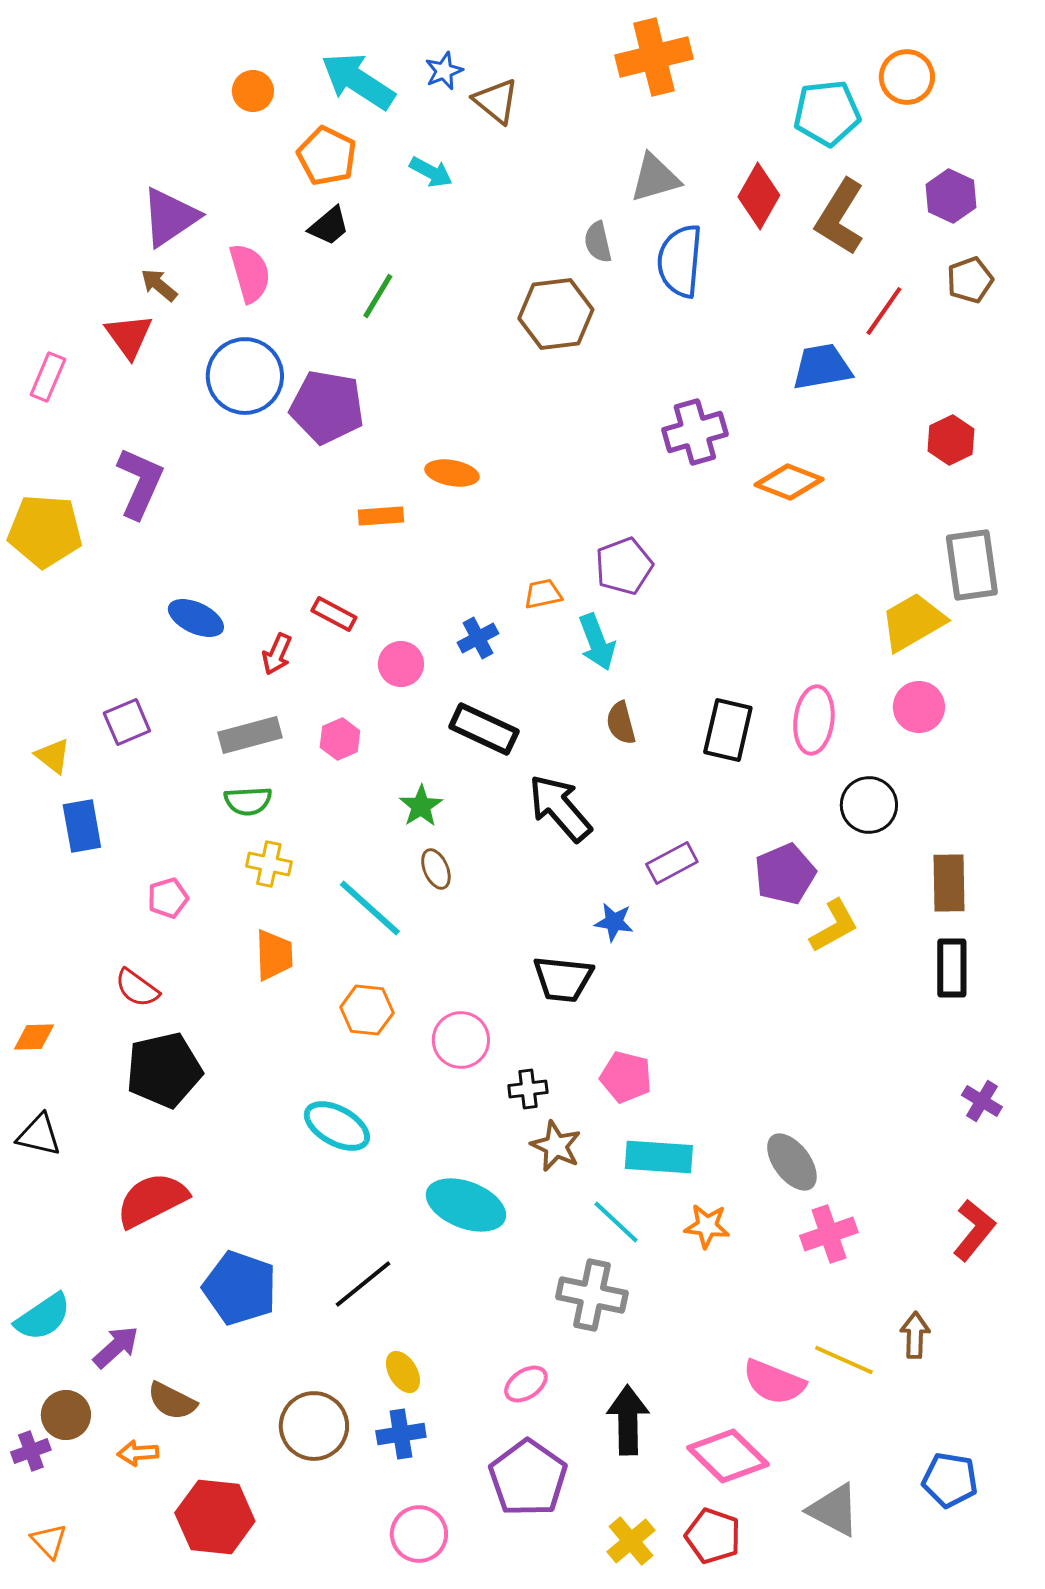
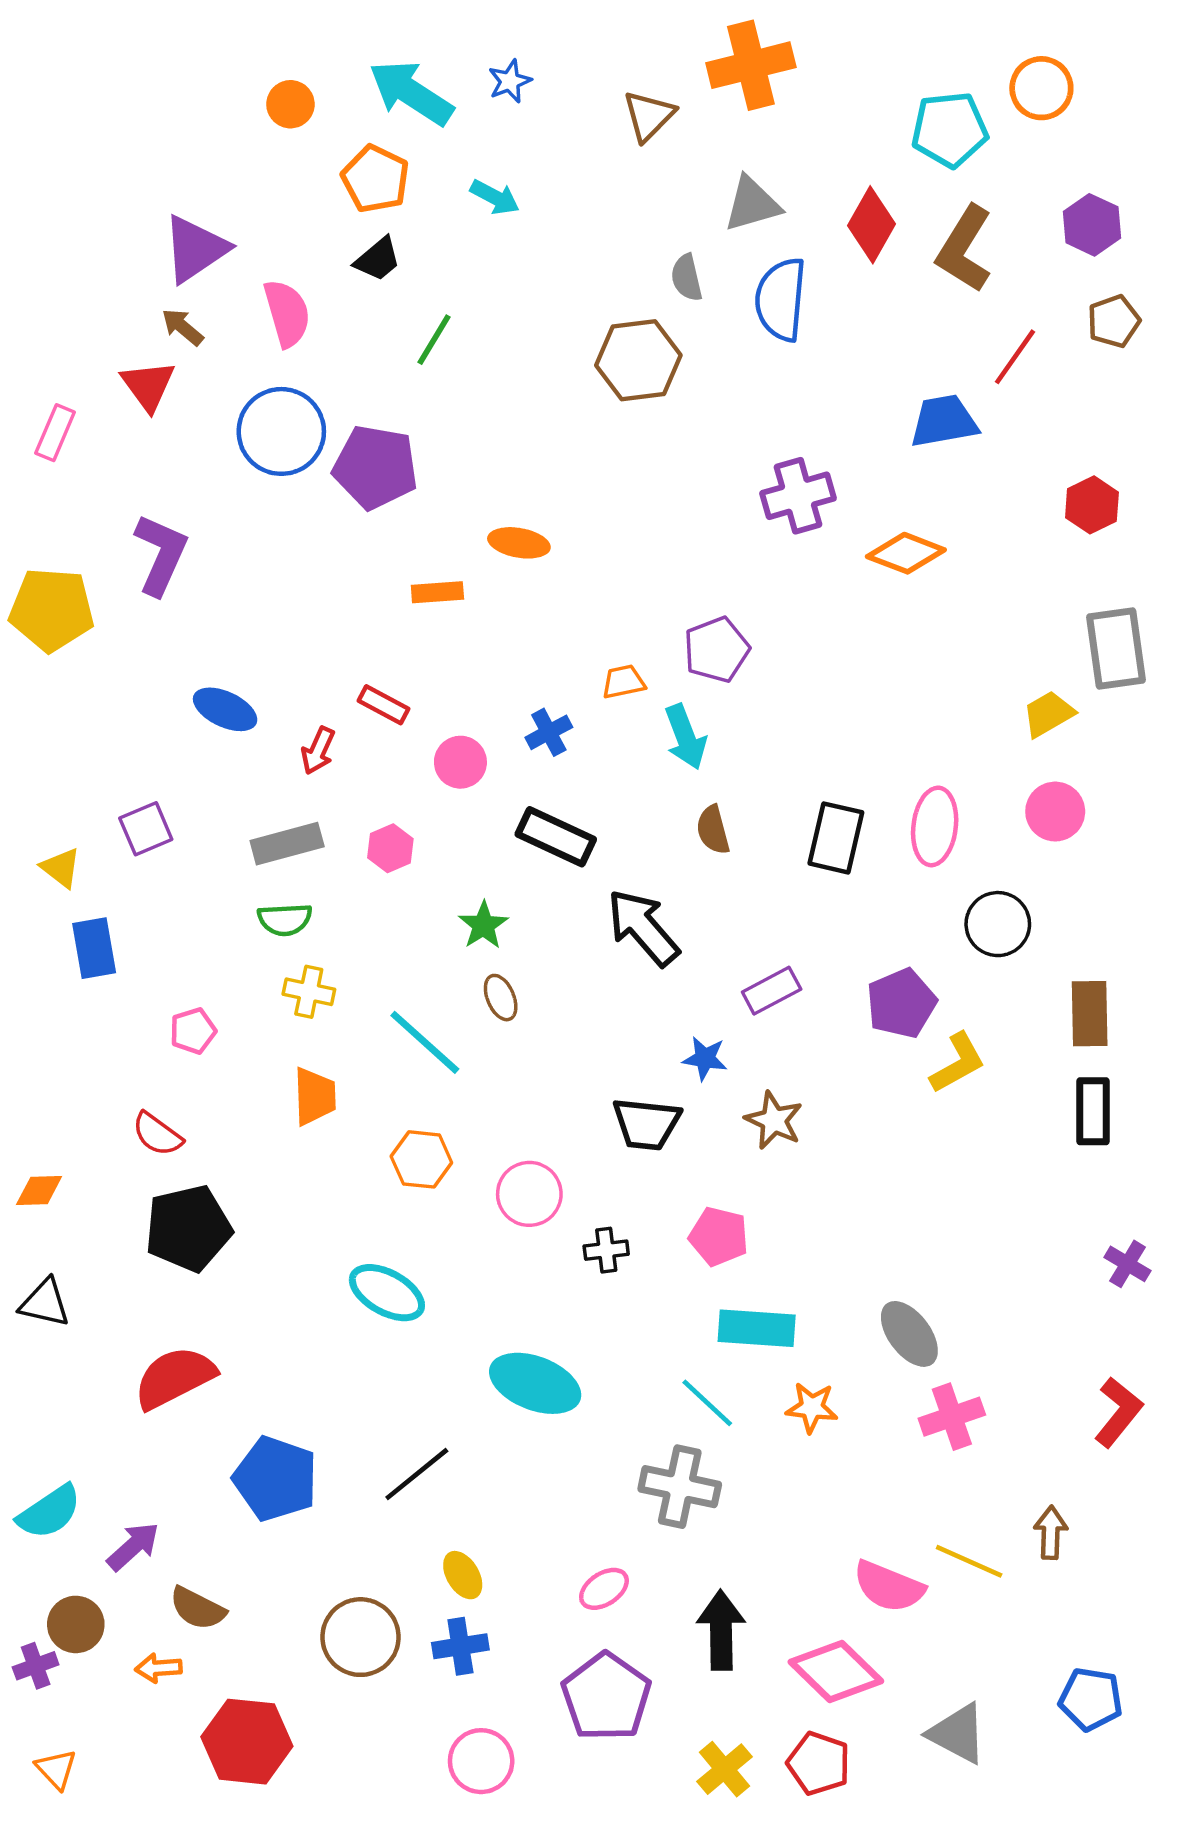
brown triangle: (496, 101) -> (649, 116), moved, turned 36
yellow trapezoid: (913, 622) -> (1048, 714), size x0.7
brown star: (556, 1146) -> (774, 1120), moved

